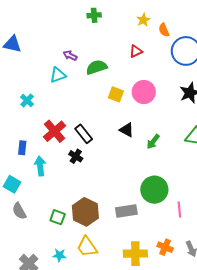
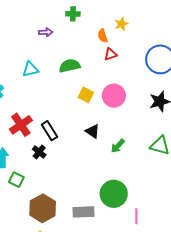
orange semicircle: (164, 30) -> (103, 36), moved
purple arrow: (70, 55) -> (46, 32), moved, turned 144
green square: (58, 217) -> (16, 180), moved

